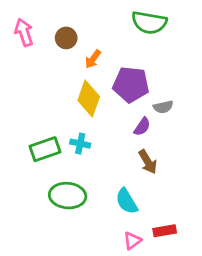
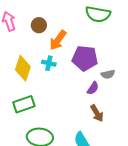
orange arrow: (93, 59) -> (58, 40), size x1.5
yellow diamond: (89, 98) -> (23, 68), moved
cyan cross: (80, 144) -> (49, 63), moved

